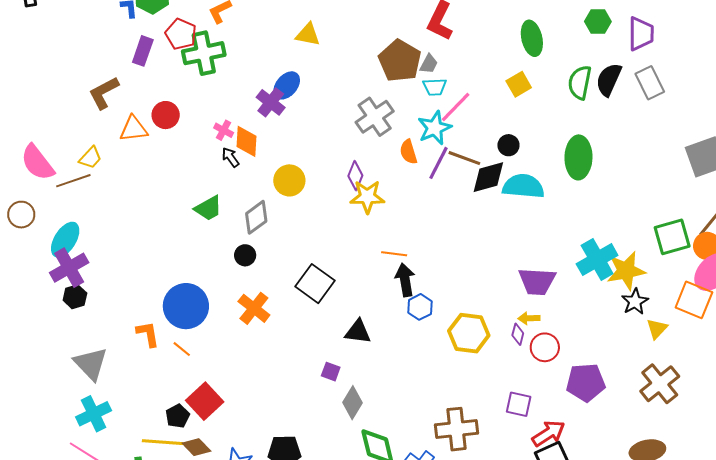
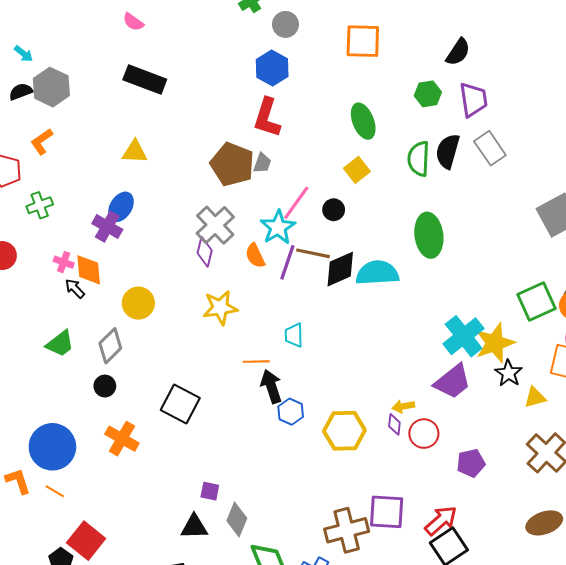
green cross: (204, 53) -> (40, 205), moved, size x0.6
cyan trapezoid: (435, 87) -> (294, 335), moved, turned 100
black circle: (508, 145) -> (334, 210), moved
purple diamond: (355, 176) -> (205, 252), moved
purple trapezoid: (537, 281) -> (453, 381), moved, turned -33
yellow triangle: (657, 329) -> (535, 397), turned 40
black triangle: (358, 332) -> (194, 527), moved
purple pentagon: (586, 382) -> (471, 463), size x0.7
purple square: (519, 404) -> (387, 512), moved, size x1.4

